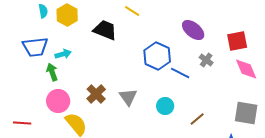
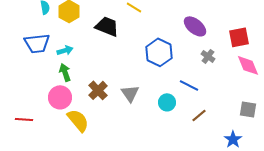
green arrow: (52, 72) -> (65, 72), moved
blue line: (180, 73) -> (189, 85), moved
gray square: (246, 113) -> (248, 109), size x0.7

